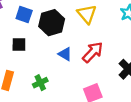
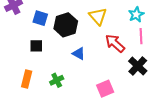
red arrow: (93, 52) -> (115, 43), moved, turned -90

